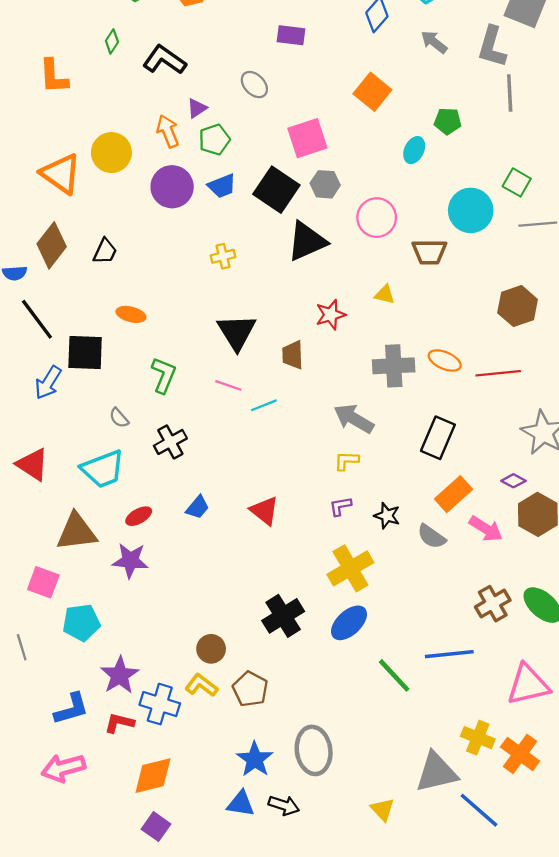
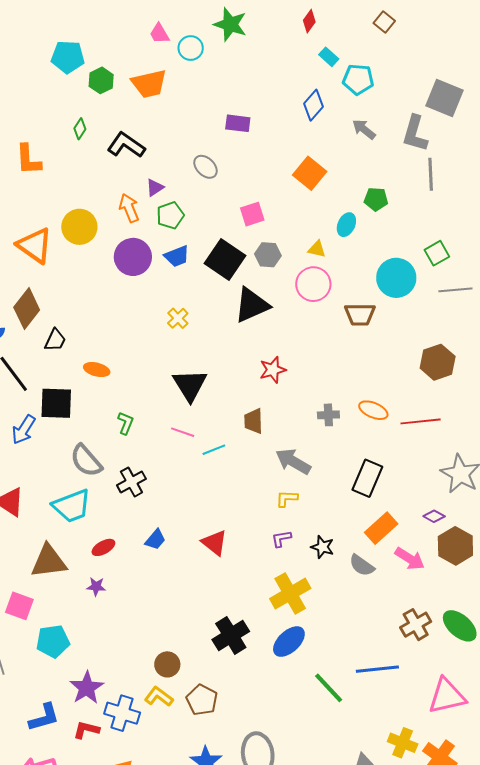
pink square: (307, 138) -> (252, 214), size x0.7
green square: (517, 182) -> (437, 253), turned 30
black trapezoid: (105, 251) -> (55, 340), moved
yellow cross: (223, 256) -> (178, 318), turned -30
yellow triangle: (385, 295) -> (317, 249), moved
brown trapezoid: (293, 355) -> (253, 421), moved
gray cross: (394, 366) -> (328, 415), size x0.6
green L-shape: (164, 375) -> (126, 423), size x0.7
gray semicircle: (119, 418) -> (86, 461), size x1.8
purple star: (130, 561) -> (96, 587), size x0.6

